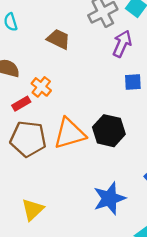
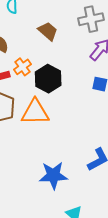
black hexagon: (109, 131) -> (48, 79), moved

